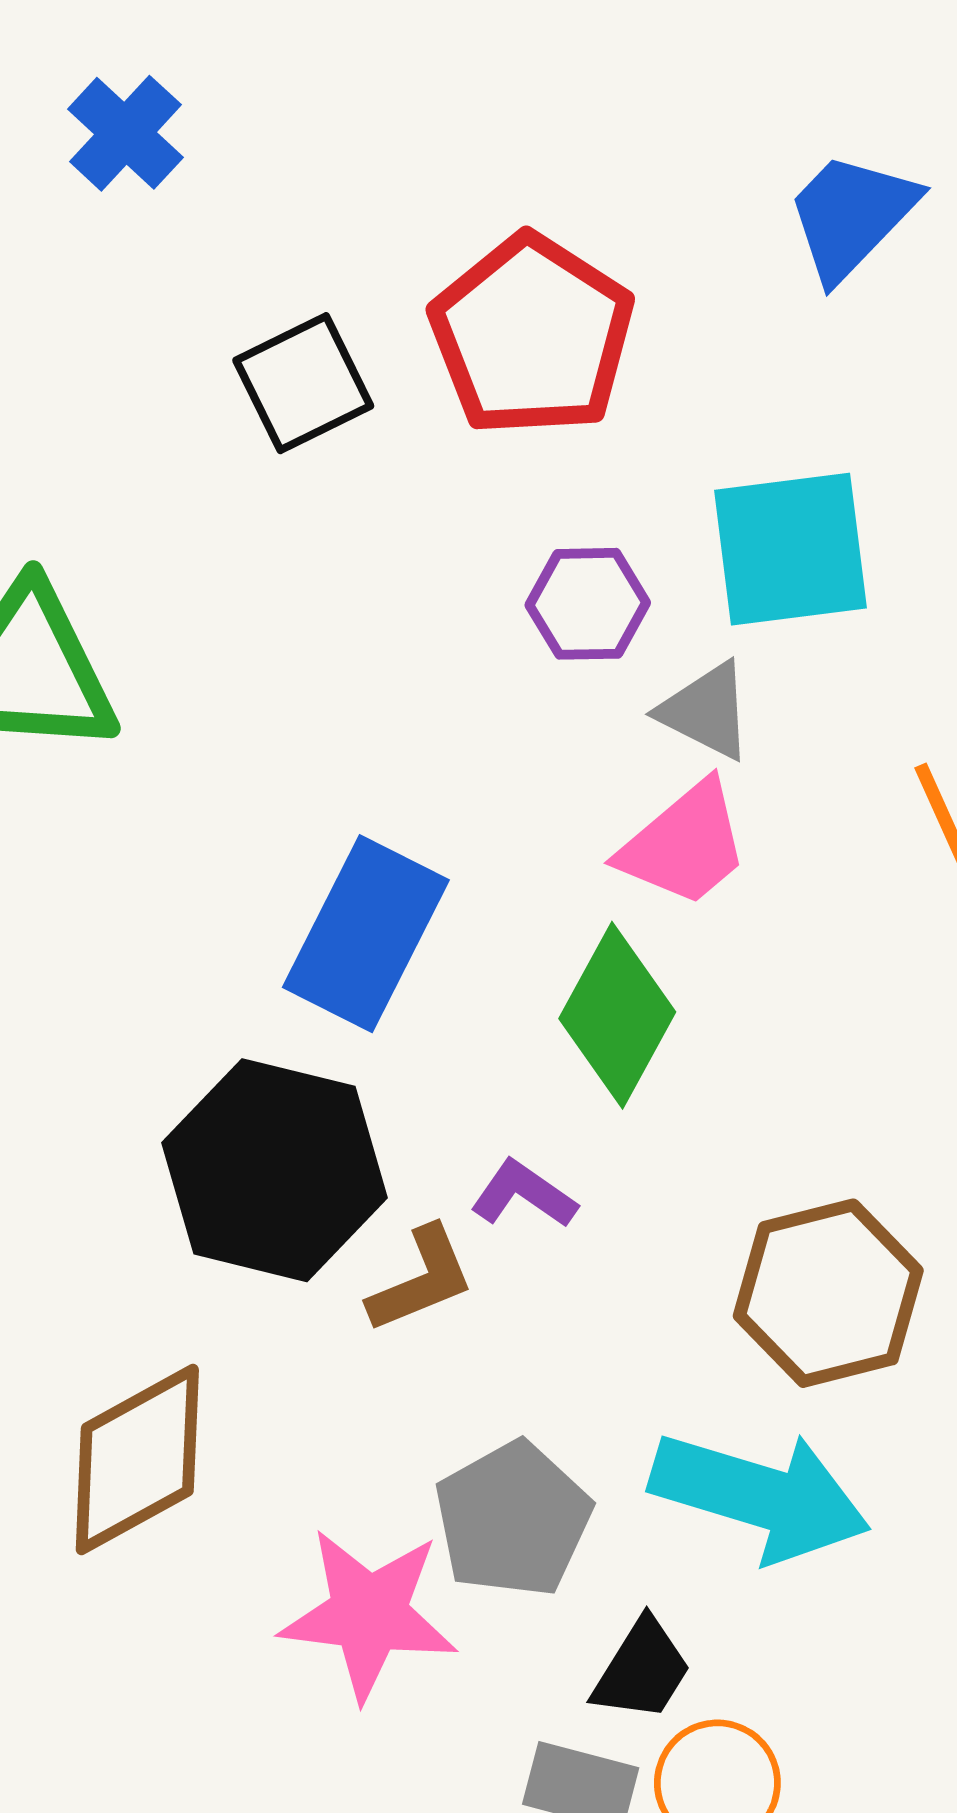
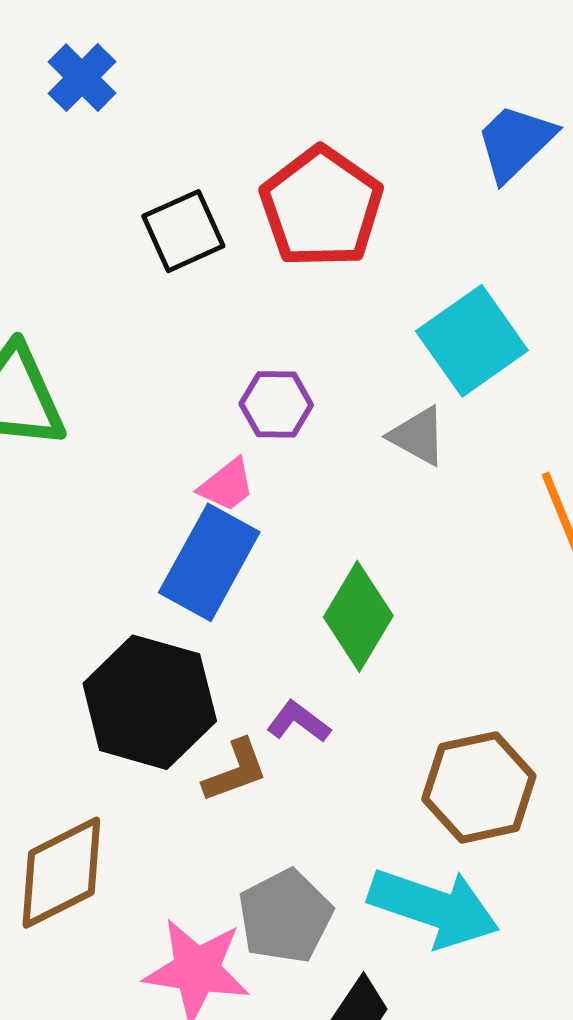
cyan square: (790, 549) -> (472, 341), turned -30
purple hexagon: (588, 604) -> (276, 404), moved
pink trapezoid: (684, 844) -> (227, 485), moved, size x0.7

